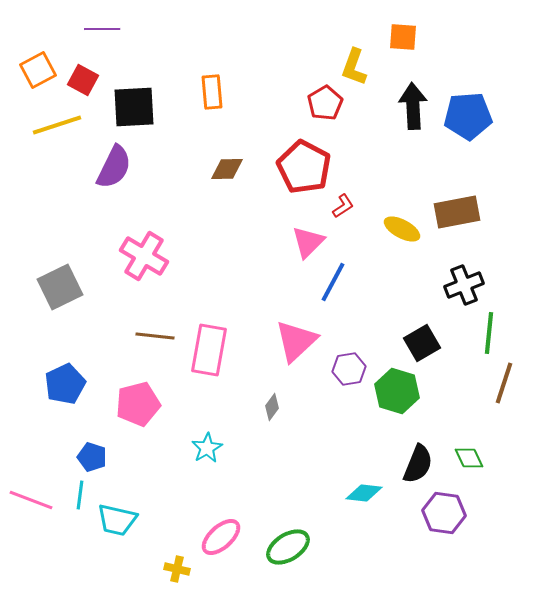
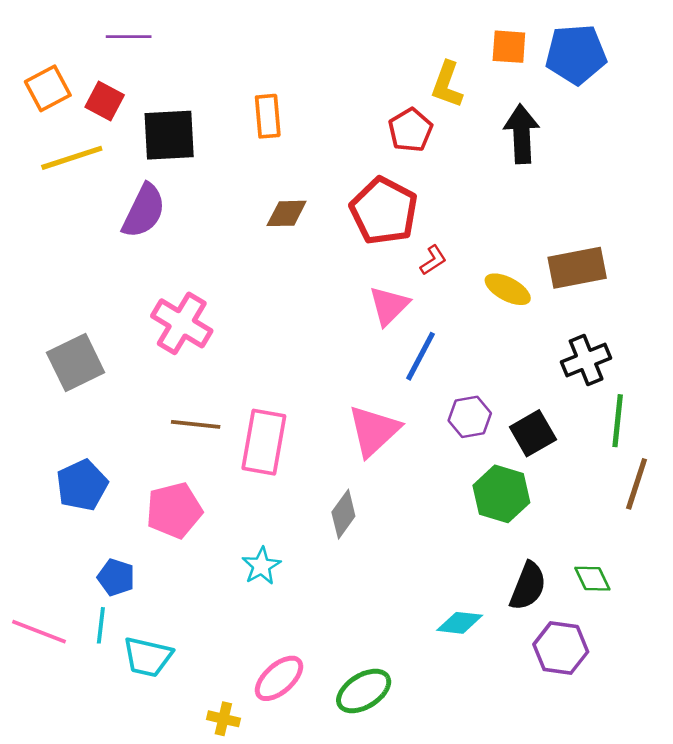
blue pentagon: (468, 116) -> (576, 54), moved
purple hexagon: (349, 369) -> (470, 417), moved
gray diamond: (272, 407) -> (343, 514), size x1.4

